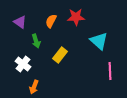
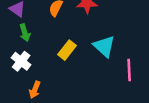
green arrow: (36, 41) -> (25, 33), moved
cyan triangle: (99, 41) -> (104, 46), moved

